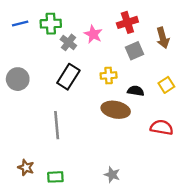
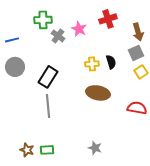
blue line: (20, 24) -> (12, 40), moved
gray square: (135, 51) -> (136, 53), moved
black rectangle: (68, 77) -> (48, 77), moved
black semicircle: (136, 91) -> (111, 62), moved, turned 64
brown star: (26, 168) -> (27, 150), moved

